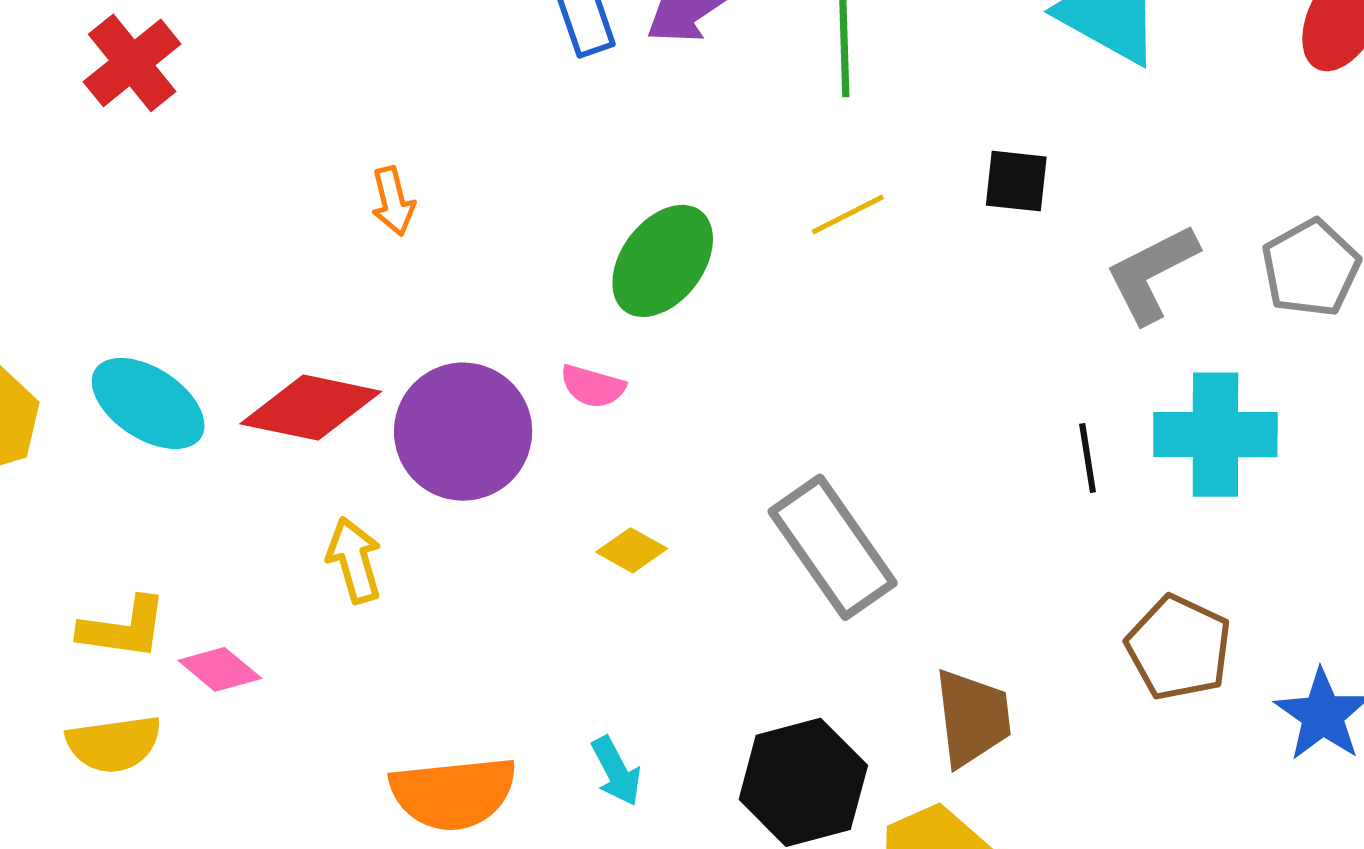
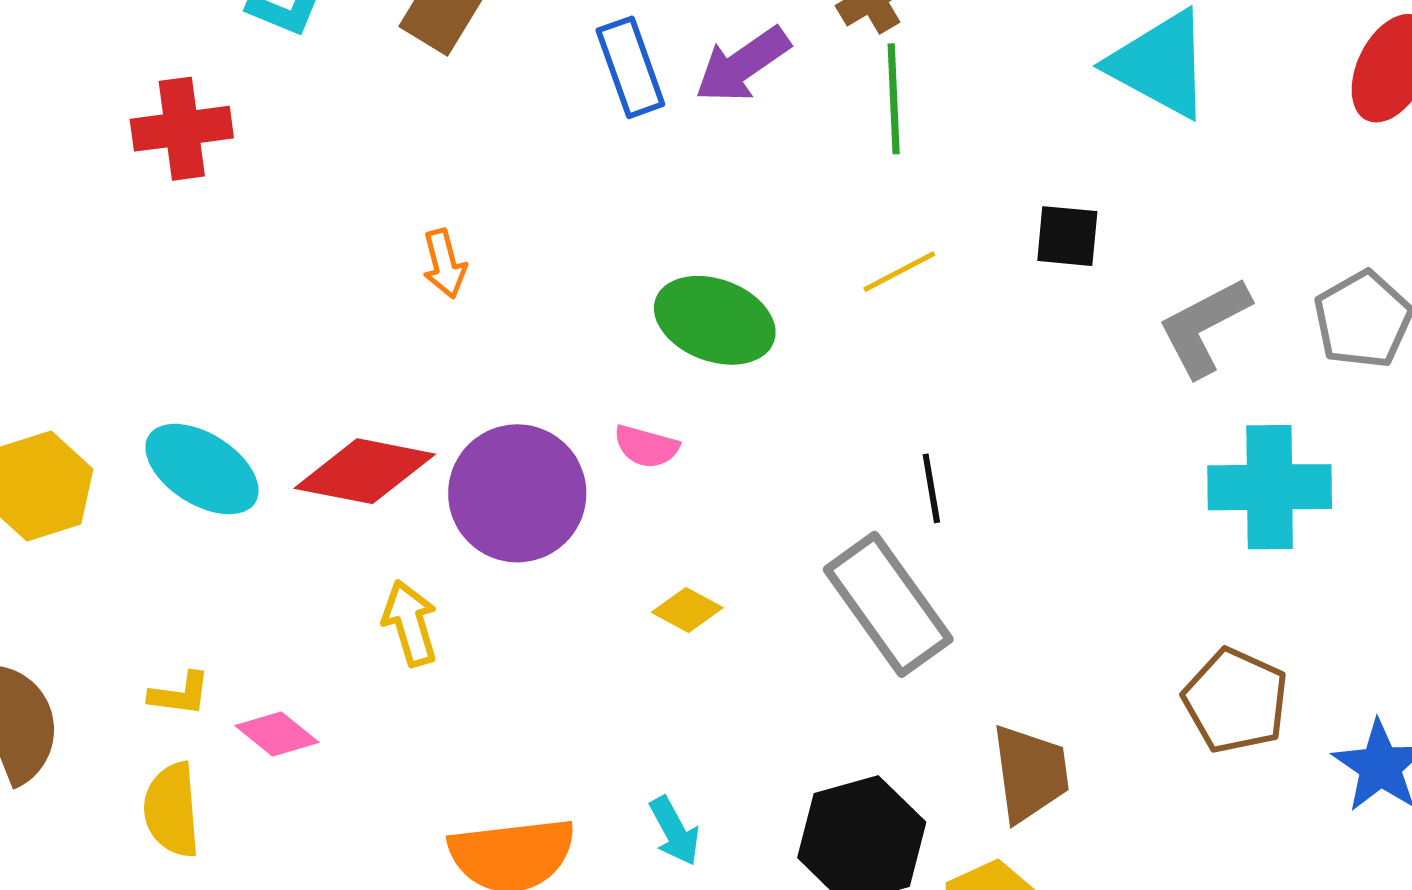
red cross: (132, 63) -> (182, 129), turned 32
green ellipse: (663, 261) -> (715, 320), turned 74
black line: (1088, 458) -> (931, 488), moved
yellow L-shape: (123, 628) -> (180, 694), size x0.7
yellow semicircle: (114, 744) -> (172, 810), turned 94

